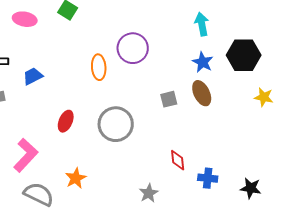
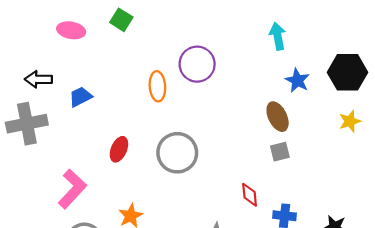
black hexagon: (244, 55) -> (348, 72), moved
blue star: (203, 62) -> (297, 80), moved
yellow star: (264, 97) -> (350, 121), turned -30
gray square: (169, 99) -> (280, 152), moved

